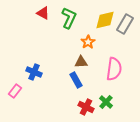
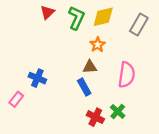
red triangle: (43, 13) -> (47, 12), turned 48
yellow diamond: (105, 20) -> (103, 17), moved

